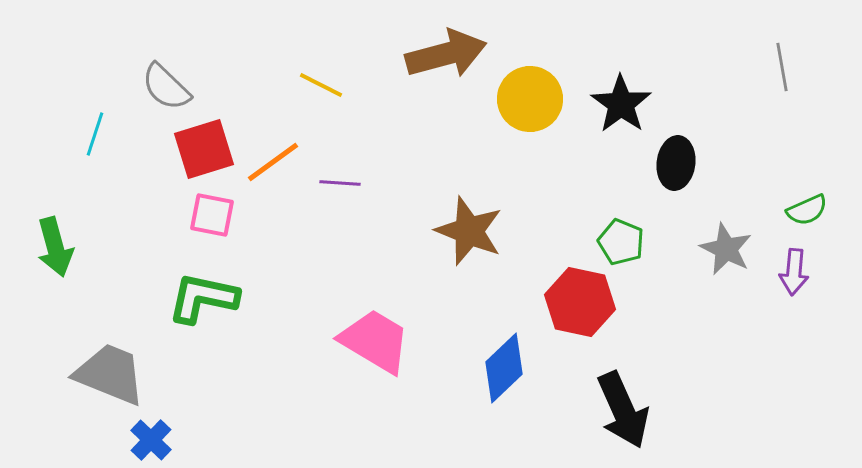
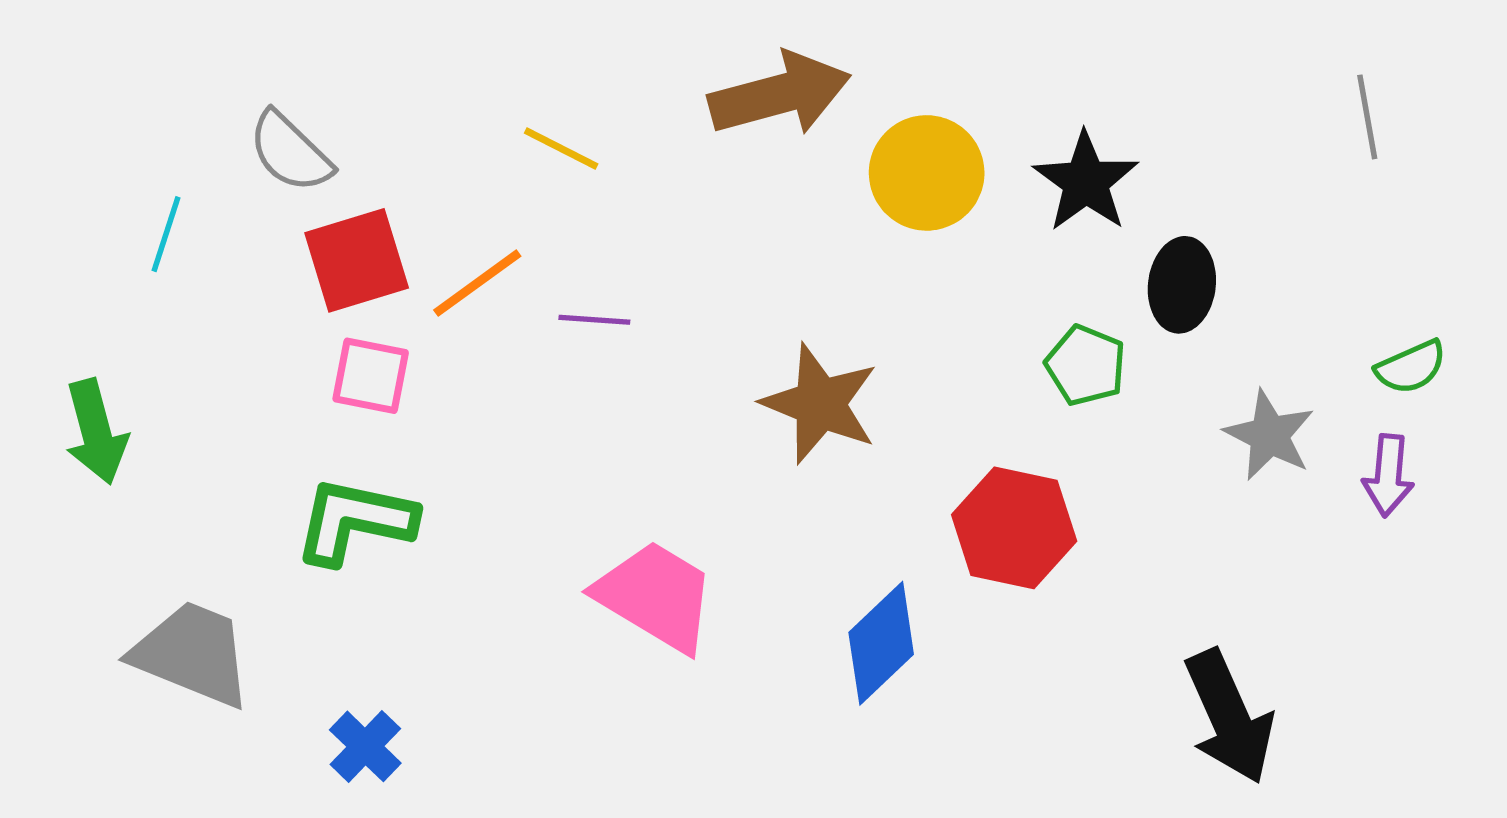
green pentagon: (621, 242) -> (1086, 365), moved
black arrow: (623, 410) -> (1229, 717), moved
blue cross: (151, 440) -> (365, 746), moved

